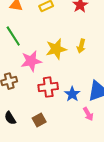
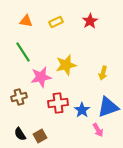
yellow arrow: (81, 46) -> (103, 73), moved
brown square: (39, 120) -> (40, 136), moved

